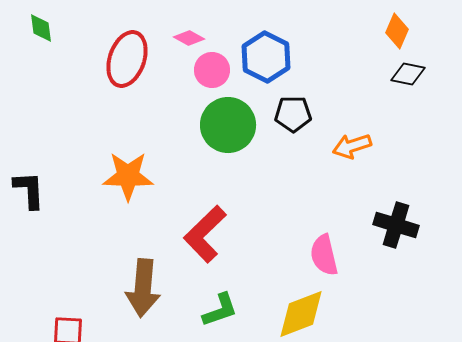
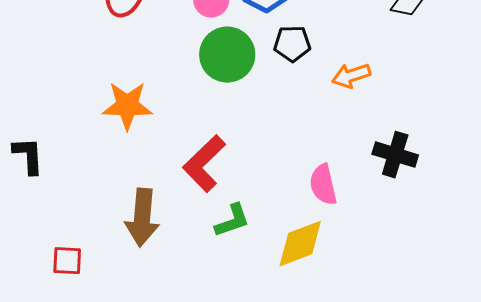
black L-shape: (29, 190) -> (28, 156), moved
green L-shape: (220, 310) -> (232, 221), moved

